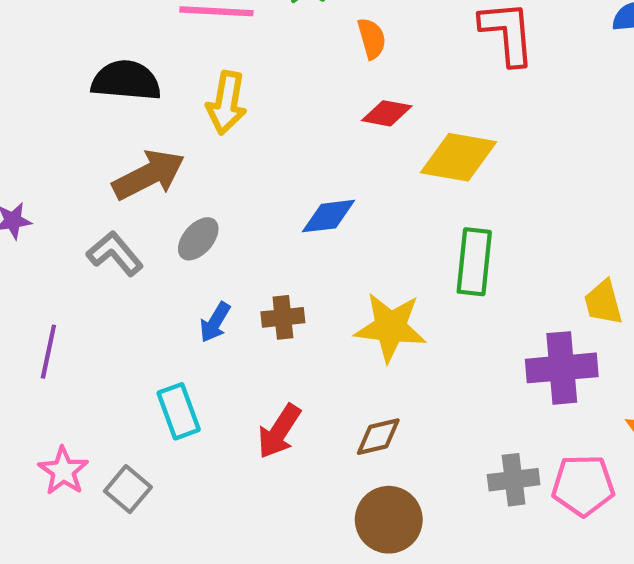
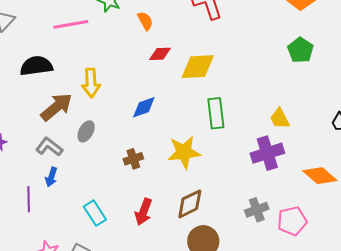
yellow arrow: (226, 103) -> (91, 83), moved
blue arrow: (215, 322) -> (51, 177), moved
brown diamond: (378, 437) -> (190, 204), size x1.4
pink pentagon: (583, 485) -> (292, 221), moved

